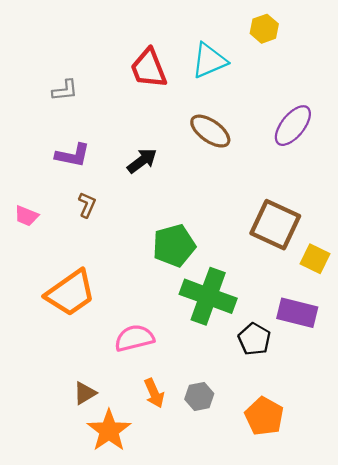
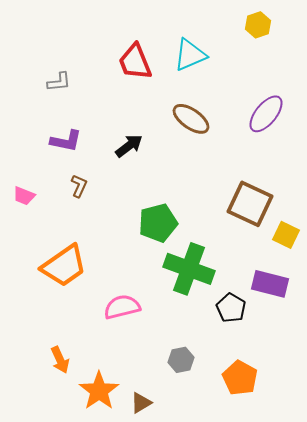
yellow hexagon: (264, 29) -> (258, 25), moved
brown triangle: (85, 393) -> (141, 403), moved
orange arrow: (154, 393) -> (60, 360), moved

